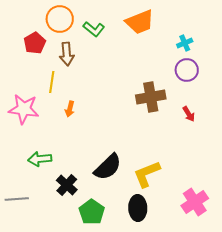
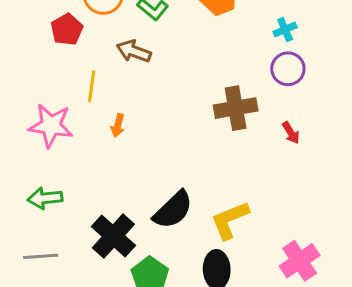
brown arrow: (67, 54) -> (134, 51), moved, turned 115
green arrow: (40, 159) -> (45, 198), moved
black cross: (67, 185) -> (113, 236), size x1.4

